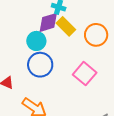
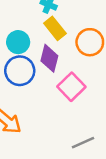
purple diamond: (48, 22) -> (49, 58), moved, turned -65

